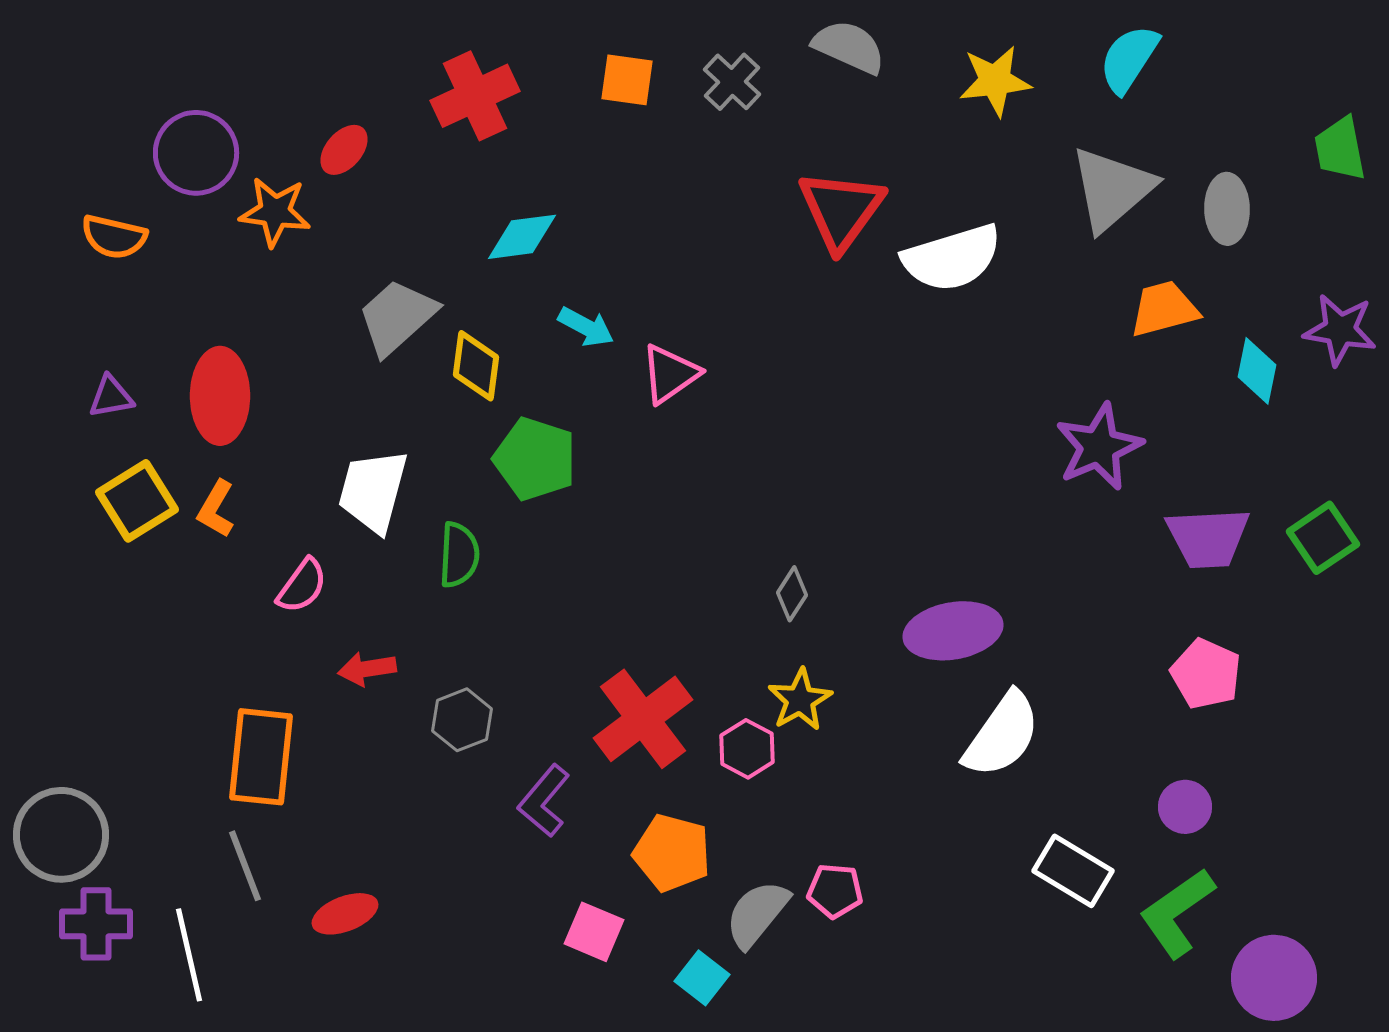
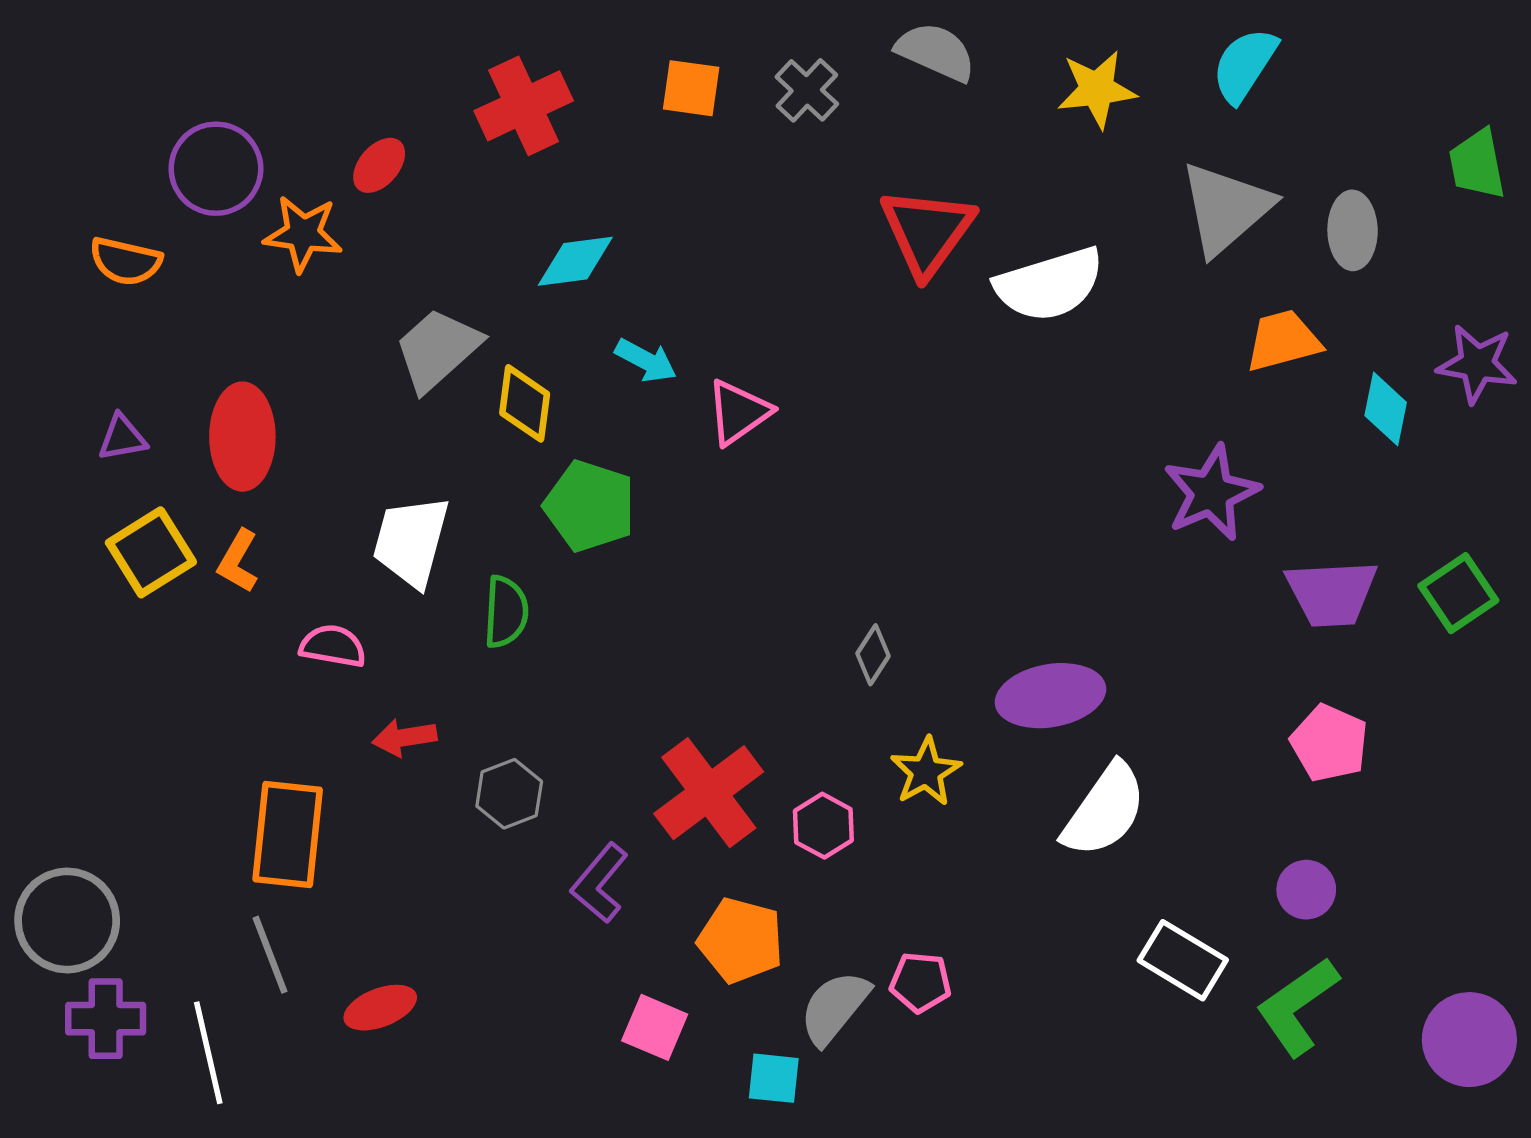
pink semicircle: (302, 586) -> (333, 646), turned -116
yellow star: (800, 700) -> (926, 772), moved
cyan square: (702, 978) -> (774, 1078), turned -32
purple circle: (1274, 978) -> (1469, 1040), moved

